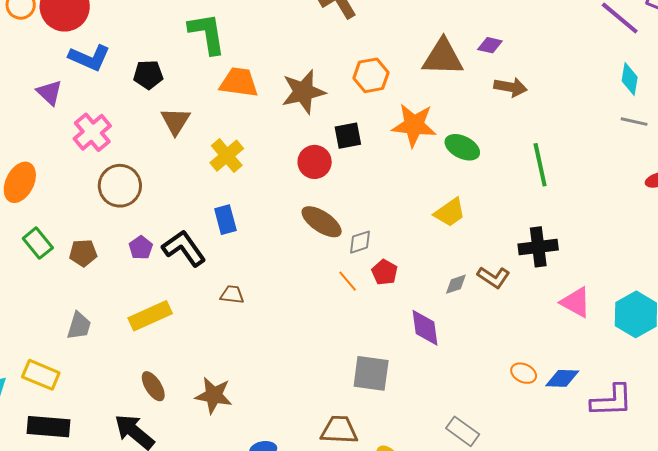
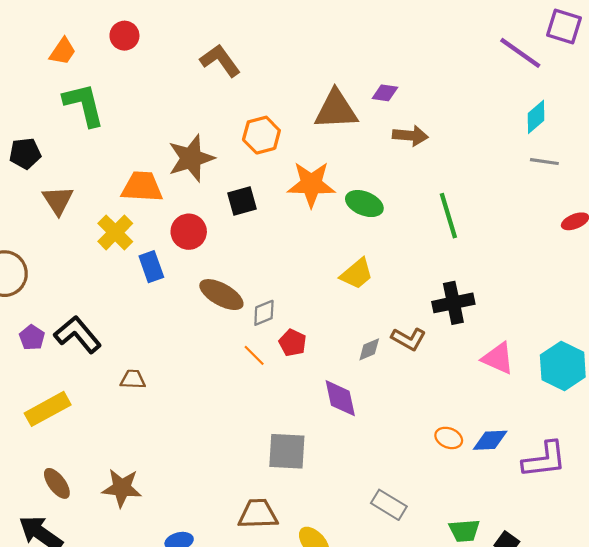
cyan diamond: (630, 79) -> (536, 117), turned 44
orange trapezoid: (239, 82) -> (142, 187), moved
red circle: (315, 162) -> (189, 232), moved
blue rectangle: (225, 220) -> (151, 267), moved

